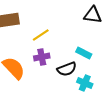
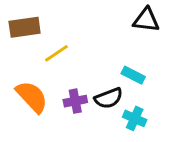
yellow line: (41, 35) -> (56, 53), moved
purple cross: (42, 57) -> (75, 101), moved

